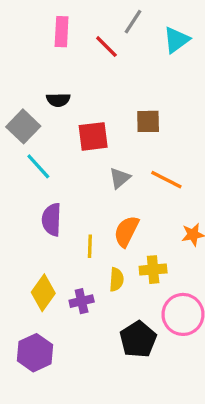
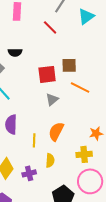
red line: (106, 47) -> (50, 27), moved
red square: (93, 136) -> (47, 74), moved
orange line: (166, 180) -> (80, 87), moved
yellow cross: (153, 270) -> (84, 154), moved

